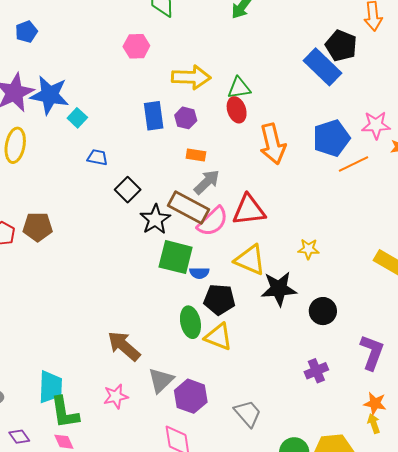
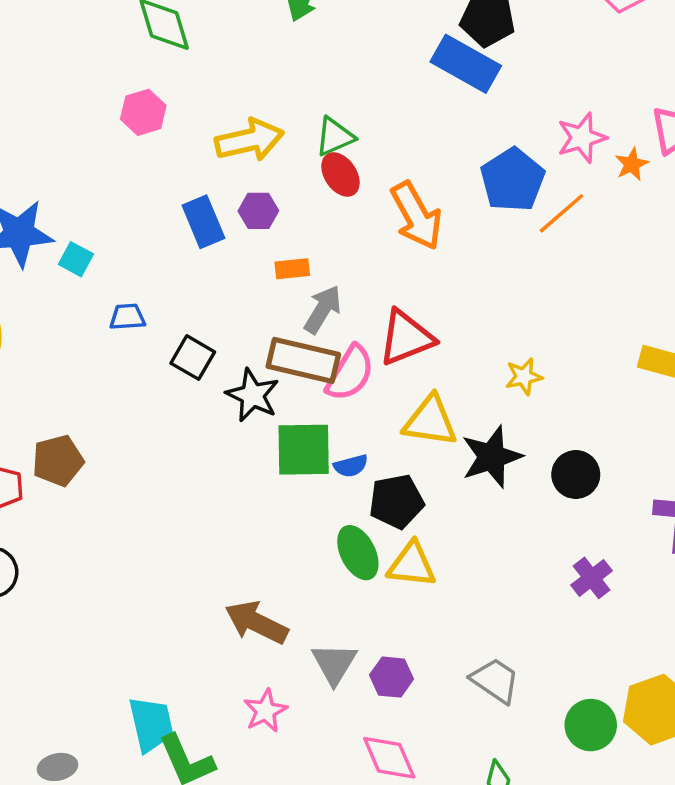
purple hexagon: (191, 396) -> (392, 677), size x0.7

